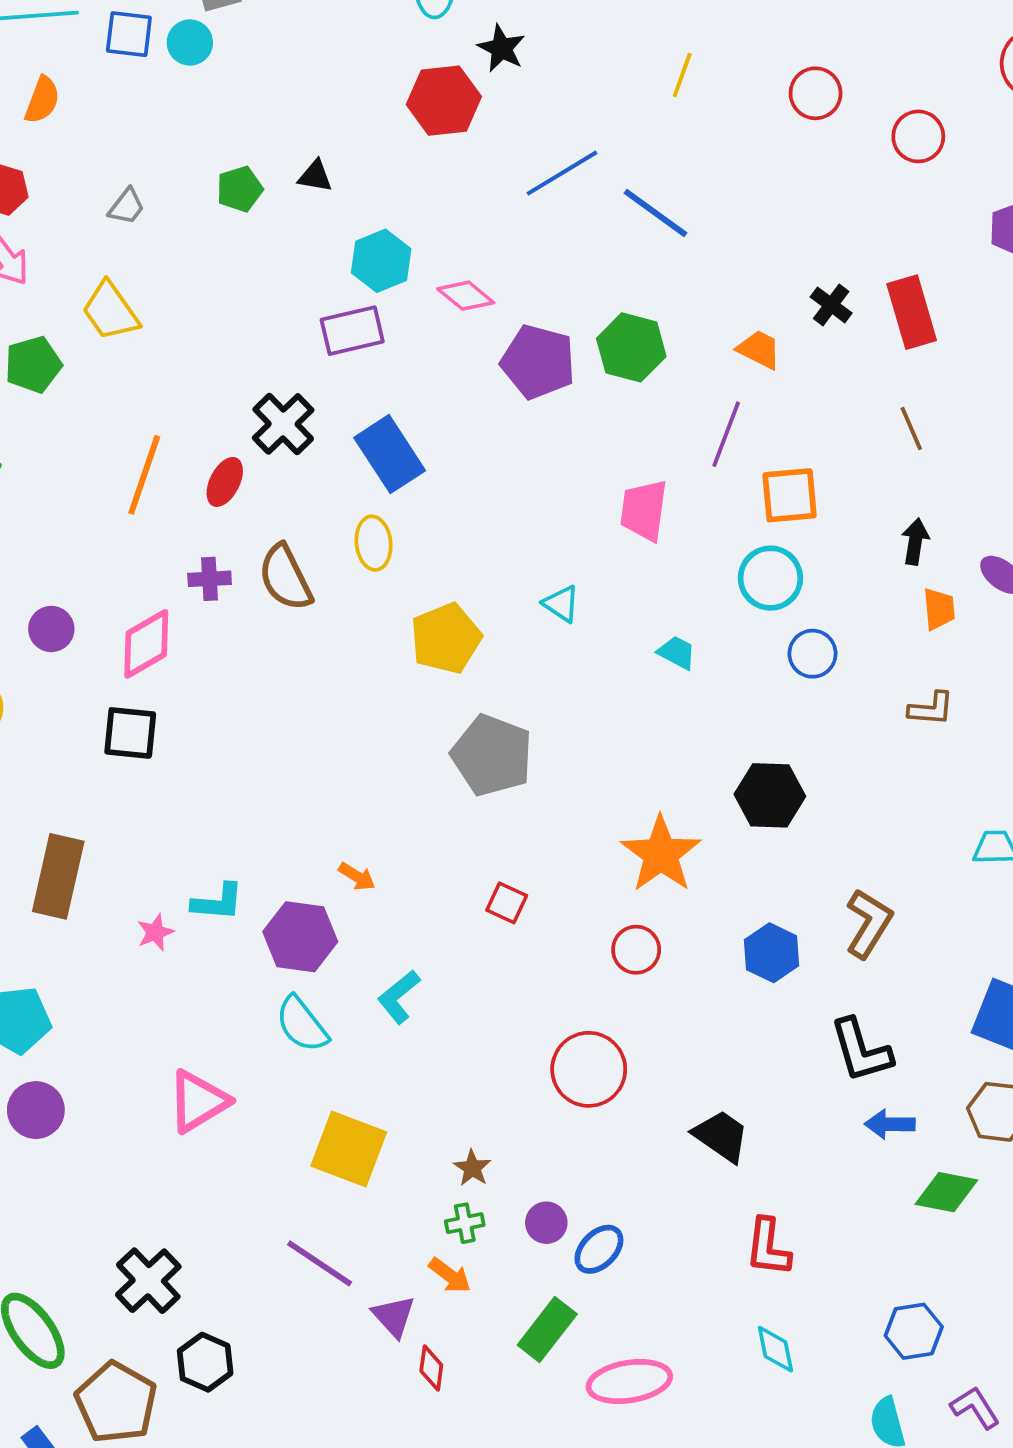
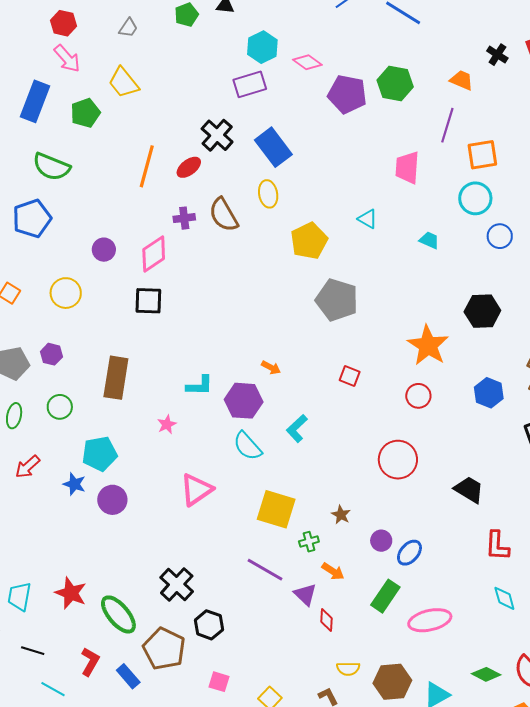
red ellipse: (225, 482) -> (189, 167), turned 30
pink star: (155, 932) -> (167, 424), moved
green cross: (465, 1223) -> (309, 542), moved

